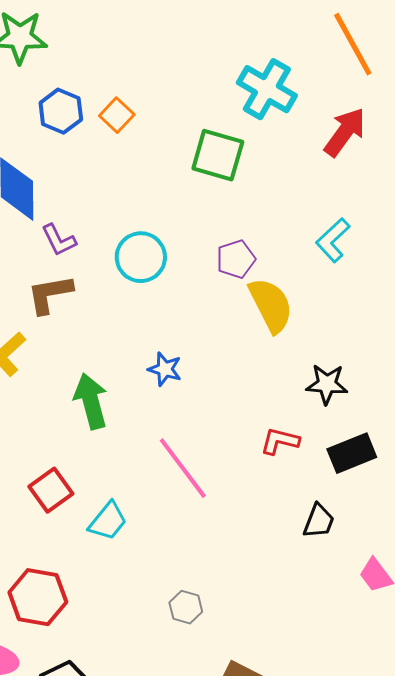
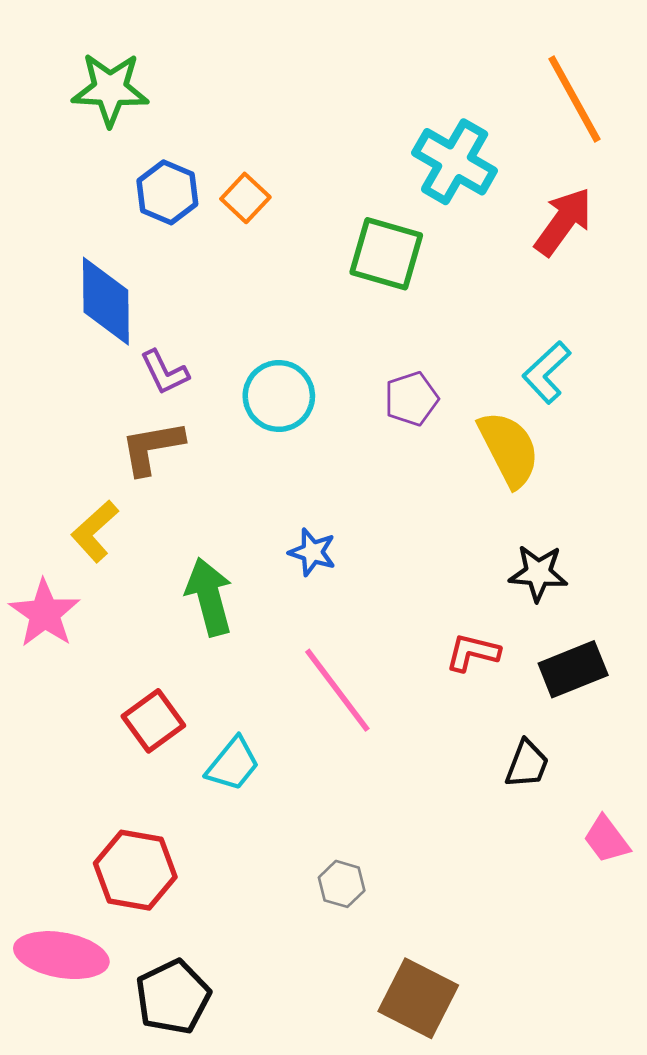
yellow semicircle: (271, 305) -> (509, 449), moved

